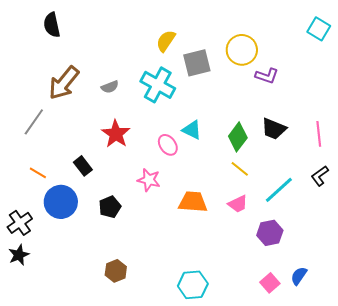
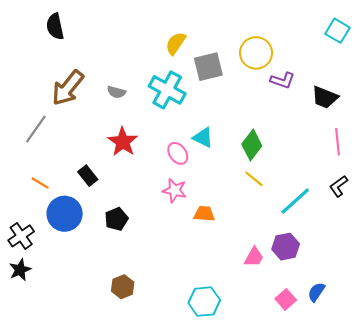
gray semicircle: (110, 87) -> (116, 92), turned 36
black trapezoid: (274, 129) -> (325, 97), moved
pink star: (149, 180) -> (175, 190), moved
orange trapezoid: (193, 202) -> (204, 214), size x0.7
pink trapezoid: (238, 204) -> (254, 257), moved, turned -35

